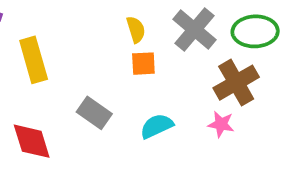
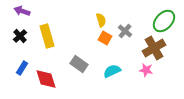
gray cross: (195, 30) -> (125, 31), moved, size x0.6
green ellipse: (255, 31) -> (164, 21), turned -45
orange square: (143, 64) -> (105, 38), turned 32

